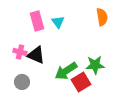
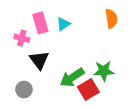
cyan triangle: (58, 22) -> (63, 24), turned 32
pink cross: (20, 52) -> (22, 38), moved
black triangle: (36, 55) -> (39, 60), turned 30

